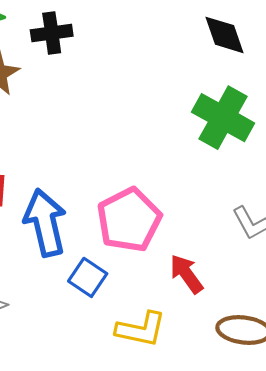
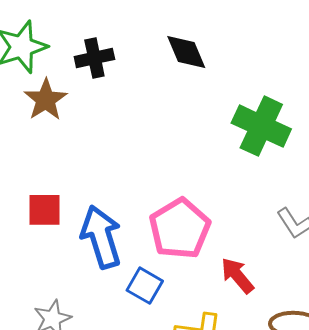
black diamond: (224, 35) -> (186, 52), moved

